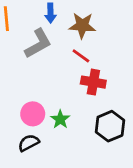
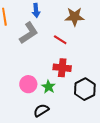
brown star: (82, 25) -> (75, 17), moved
red cross: (93, 82) -> (62, 68), moved
black semicircle: (29, 143) -> (41, 110), moved

